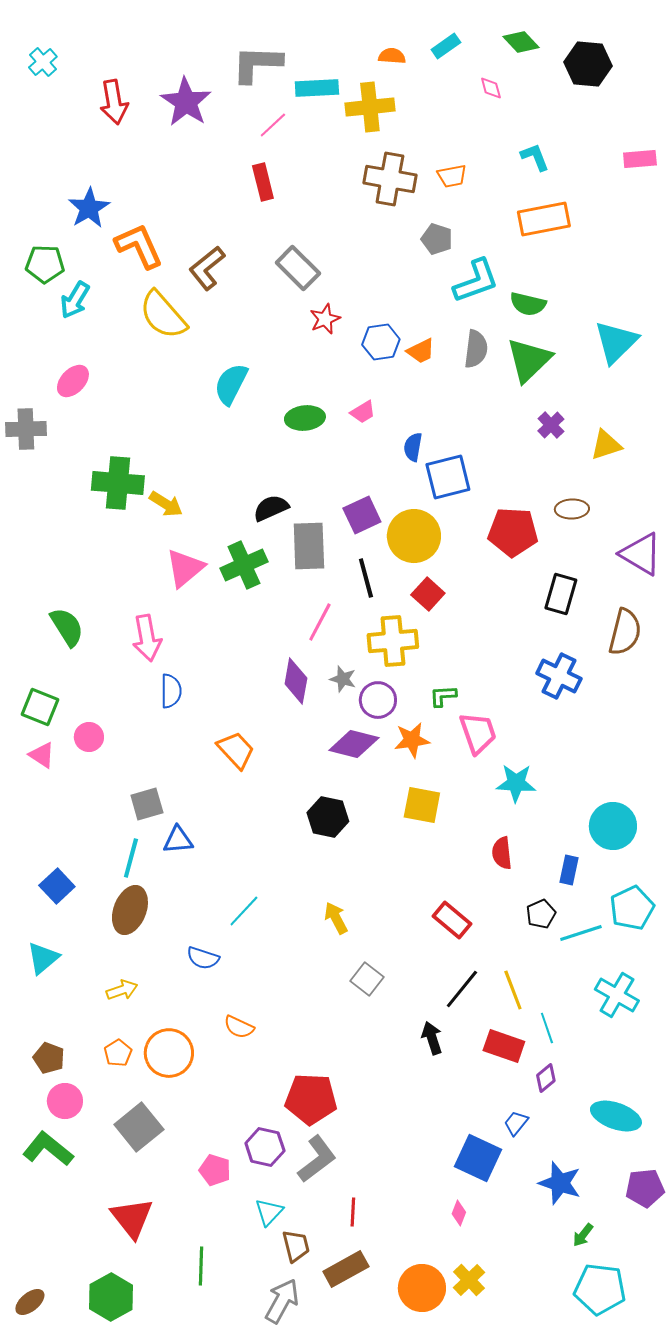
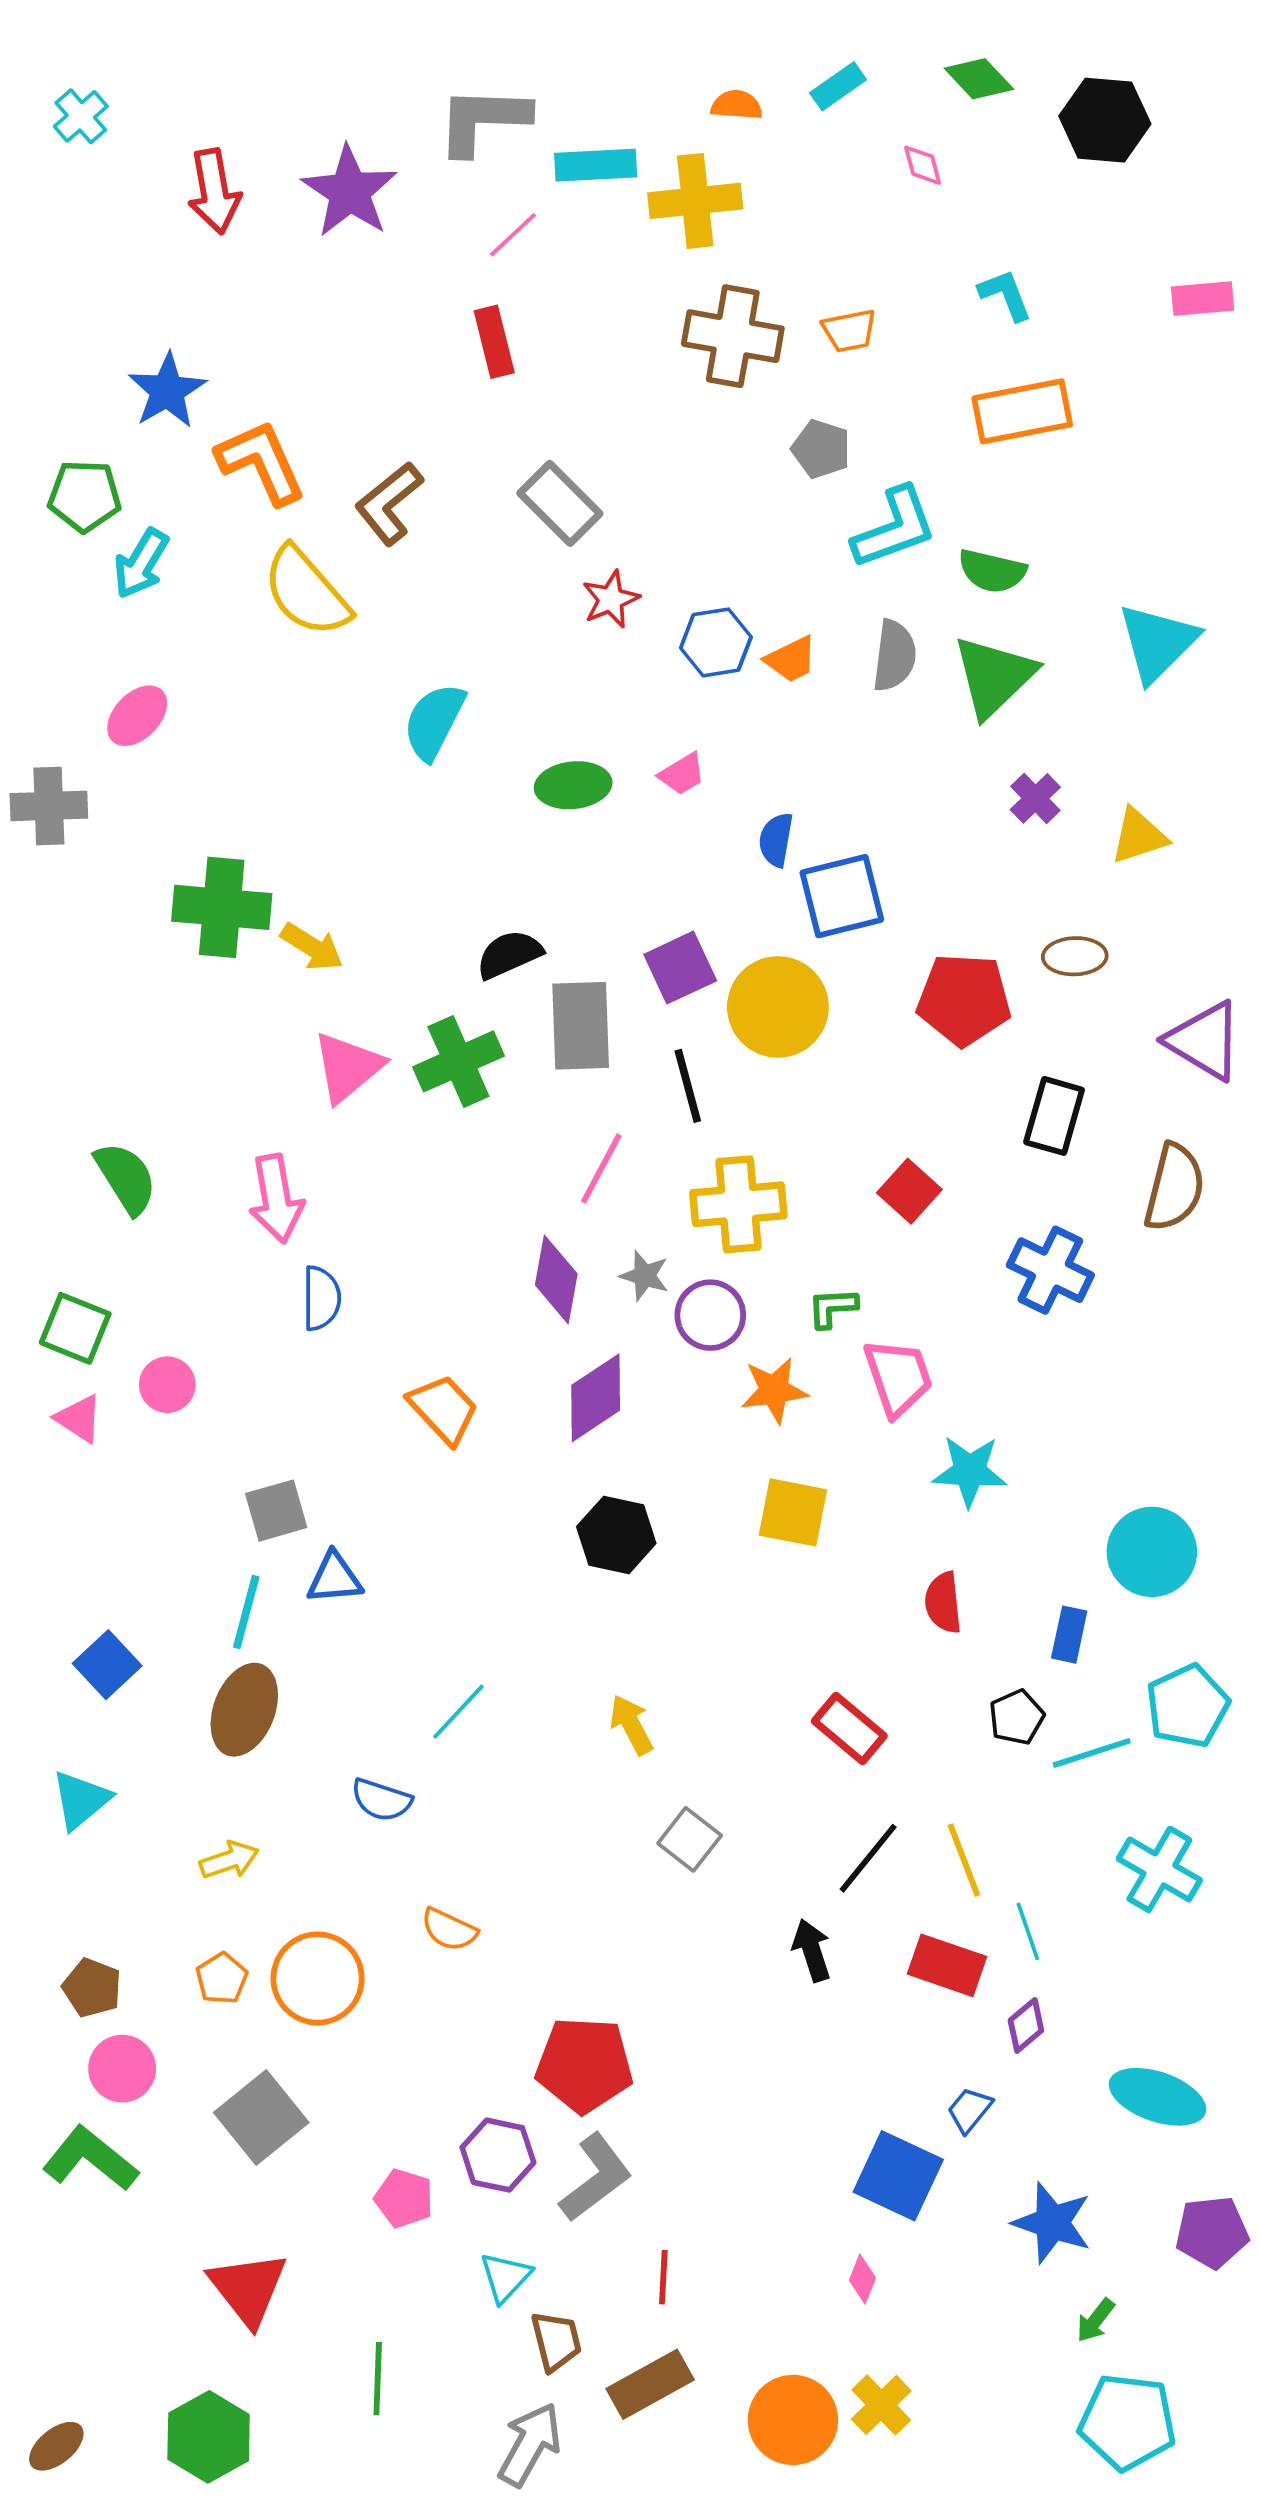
red square: (428, 594) -> (909, 1191), moved
purple diamond: (354, 744) -> (596, 1398), moved, turned -48

